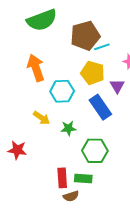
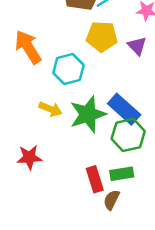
blue rectangle: (100, 107) -> (124, 109), moved
green star: (68, 128) -> (88, 114), size x1.8
brown semicircle: (71, 196) -> (111, 200), turned 147

